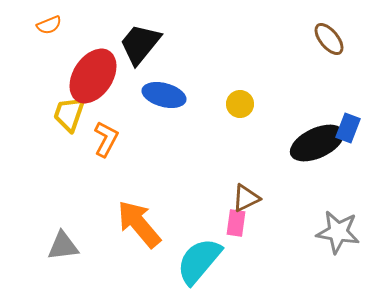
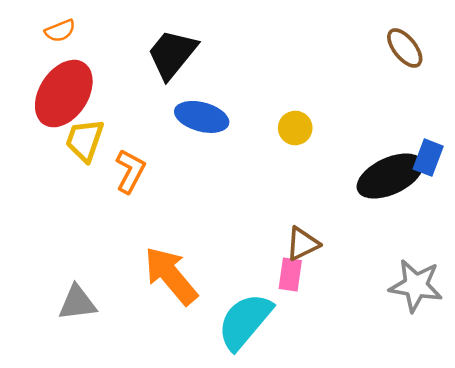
red ellipse: (93, 76) -> (64, 94), moved

